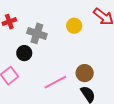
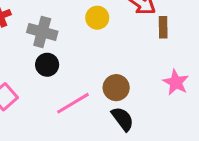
black circle: (24, 53) -> (47, 65), moved

